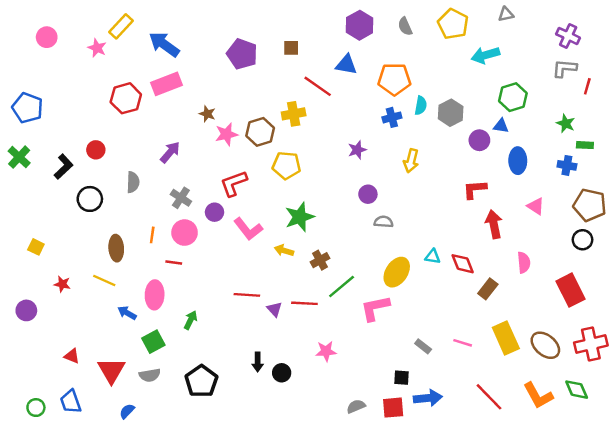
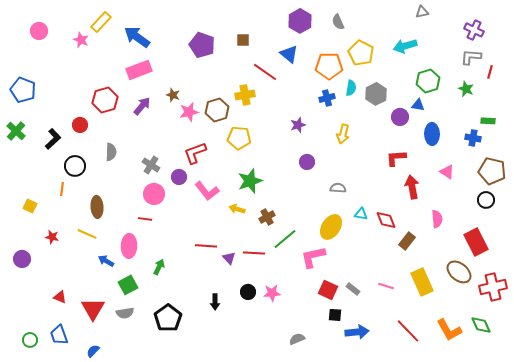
yellow pentagon: (453, 24) -> (361, 53), moved
blue triangle: (346, 65) -> (289, 54), turned 30
red hexagon: (126, 98) -> (105, 100), moved
green star: (566, 123) -> (466, 89), moved
purple arrow: (170, 152) -> (142, 106), moved
gray semicircle: (384, 222) -> (338, 188), moved
orange line: (152, 235) -> (62, 189), moved
brown ellipse: (545, 345) -> (459, 272), moved
black circle: (282, 373) -> (248, 292), moved
red square: (393, 408) -> (328, 290), moved, turned 30
blue semicircle: (127, 411) -> (93, 351), moved

